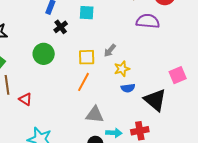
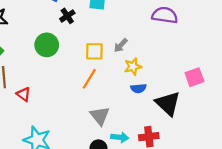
gray triangle: (95, 115) -> (100, 116), turned 42

